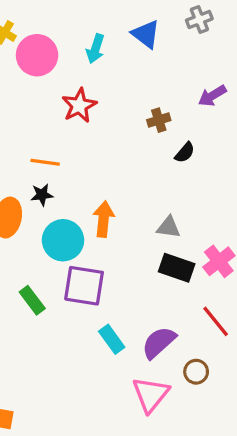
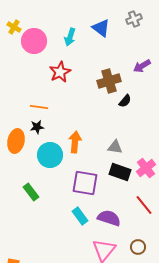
brown cross: (159, 120) -> (109, 81), size x1.6
purple square: (84, 286) -> (85, 183), moved
purple semicircle: (159, 342) -> (109, 218), turned 60
brown circle: (196, 372) -> (138, 247), moved

